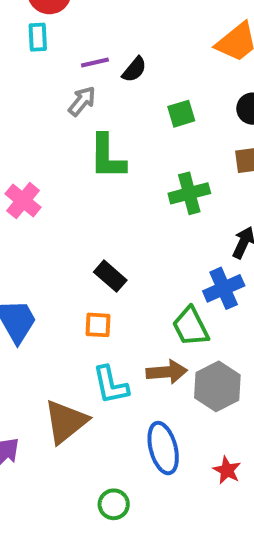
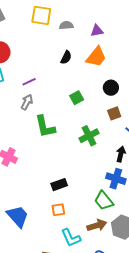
black semicircle: (134, 69) -> (66, 57), moved
black rectangle: (110, 276) -> (59, 185), turned -49
blue cross: (224, 288) -> (116, 179), turned -36

